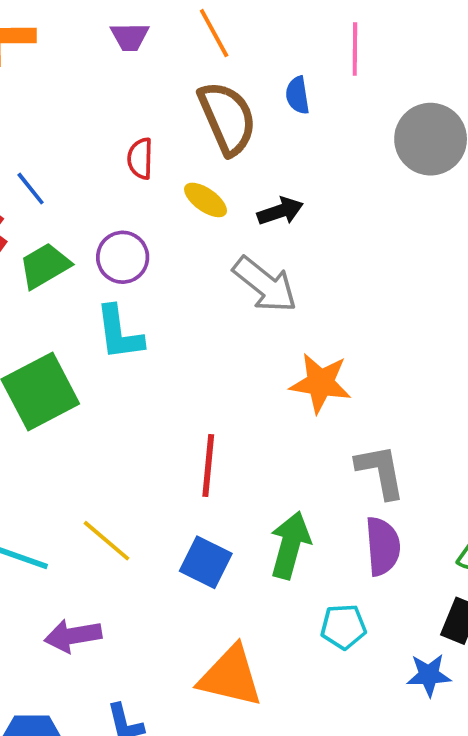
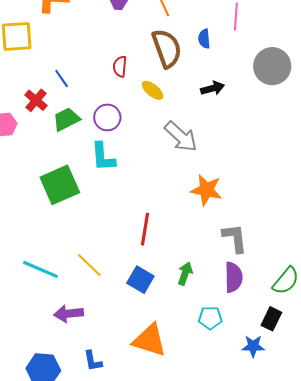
black arrow: (280, 211) -> (213, 88), moved
green arrow: (290, 545) -> (185, 274), size x0.7

